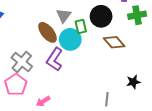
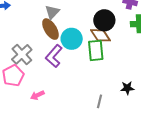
gray triangle: (64, 16) -> (52, 12), moved
green rectangle: (81, 26) -> (96, 50), moved, size x1.5
brown diamond: (114, 42) -> (101, 35), moved

